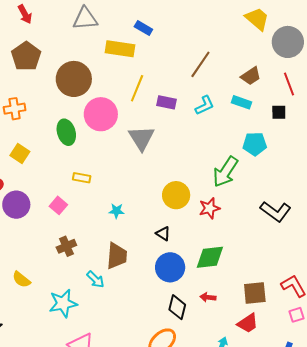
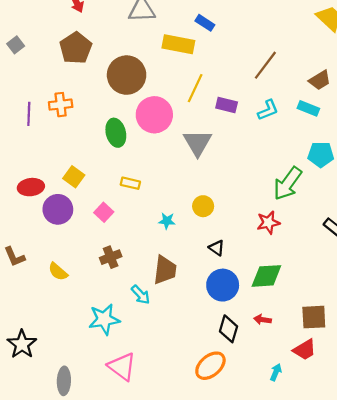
yellow square: (20, 154) -> (74, 177), moved
yellow circle: (176, 195) -> (203, 206), moved, size x0.7
yellow semicircle: (21, 280) -> (58, 272), moved

